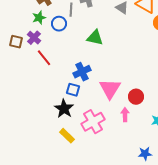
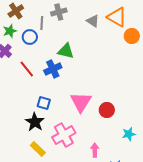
red line: (44, 58) -> (27, 69), moved
blue cross: (82, 72) -> (53, 69), moved
pink arrow: (125, 115) -> (95, 150), moved

